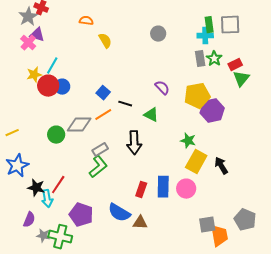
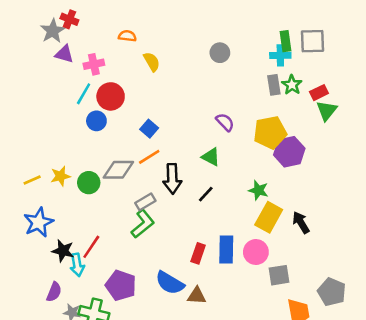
pink cross: (28, 43) -> (94, 64), moved, turned 35
yellow star: (34, 75) -> (60, 176), moved
red circle: (48, 86) -> (111, 96), moved
black line: (125, 104) -> (206, 194), moved, turned -64
black arrow: (134, 143) -> (172, 179), moved
gray square: (207, 225) -> (279, 275), moved

